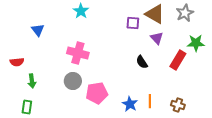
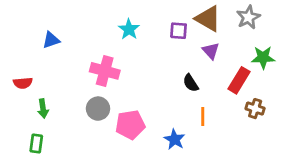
cyan star: (81, 11) -> (129, 29), moved
blue triangle: (38, 30) -> (51, 40), turned 48
orange line: (150, 101) -> (203, 117), moved
brown cross: (178, 105) -> (255, 109), moved

